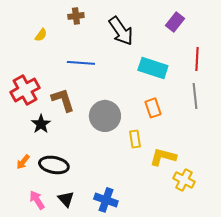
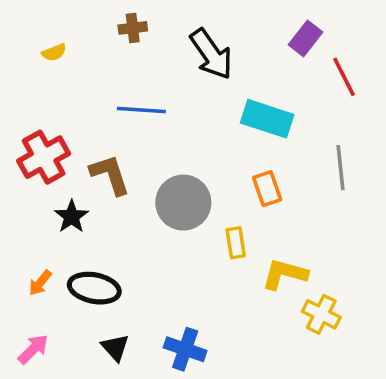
yellow semicircle: (41, 35) -> (54, 52), moved, turned 32
red line: (197, 59) -> (344, 77), moved, turned -30
pink arrow: (37, 200) -> (33, 349), moved, turned 78

